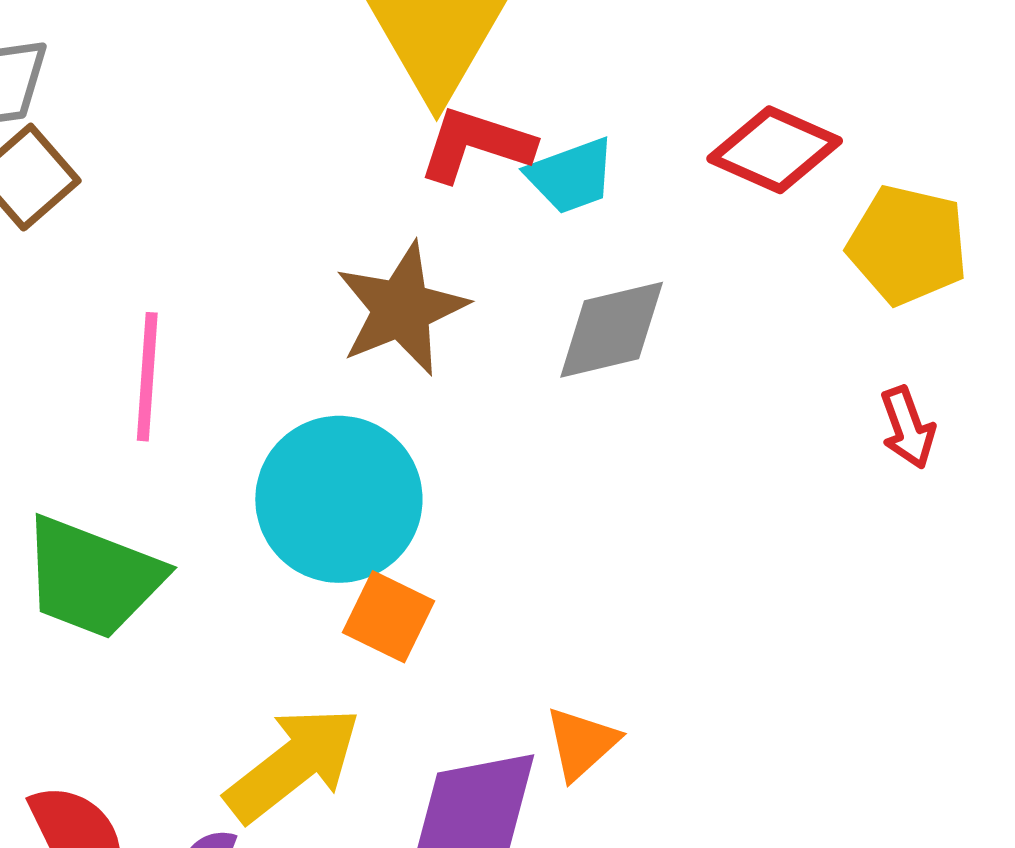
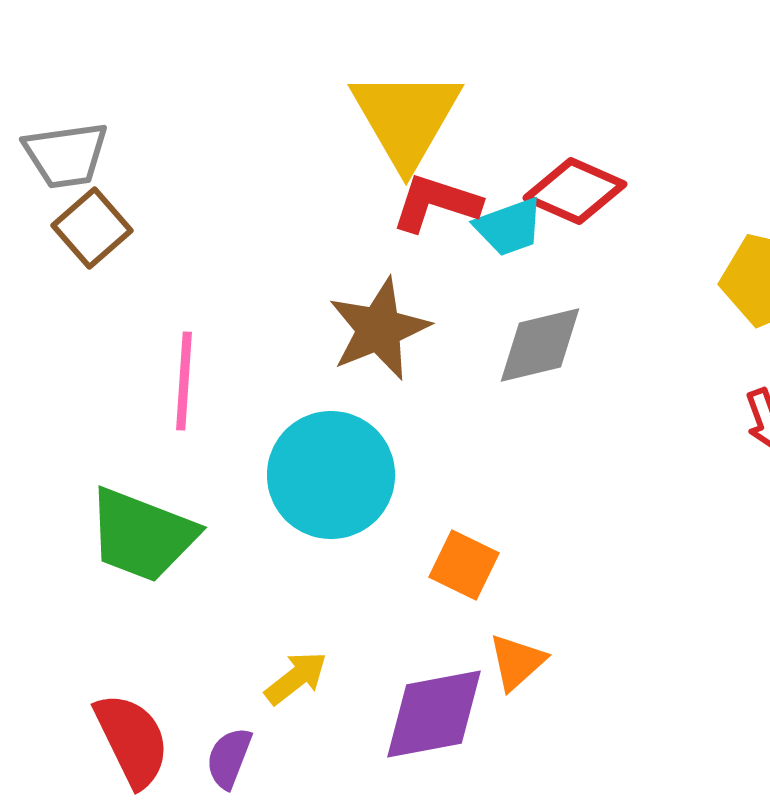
red diamond: (775, 150) -> (575, 191), moved
orange square: (388, 617) -> (464, 565), moved
yellow arrow: (293, 764) -> (296, 678), size x0.6

